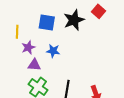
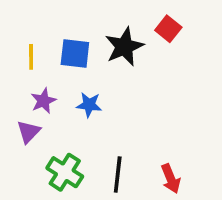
yellow line: (17, 32) -> (31, 57), moved
purple triangle: (34, 65) -> (29, 132), moved, turned -48

